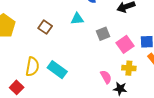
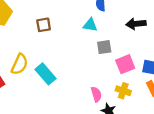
cyan triangle: (77, 19) -> (90, 25), moved
brown square: (45, 27) -> (44, 25), turned 32

